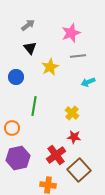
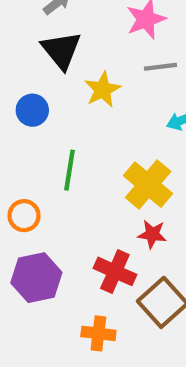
black triangle: (30, 48) -> (61, 50), size x1.5
yellow cross: (72, 113) -> (148, 185), size x1.6
red cross: (56, 155) -> (115, 271), turned -30

